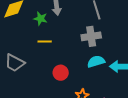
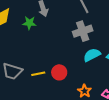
yellow line: (45, 42) -> (38, 74), moved

